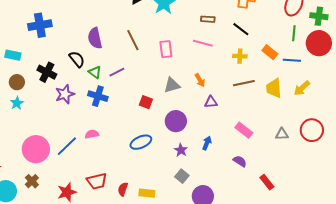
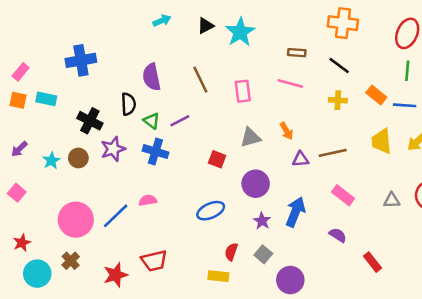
black semicircle: (77, 59) -> (128, 104), turned 36
brown circle: (17, 82) -> (78, 158), moved
brown line: (244, 83) -> (333, 153), moved
blue arrow: (207, 143) -> (295, 212), size x1.6
red semicircle: (123, 189) -> (231, 252), moved

